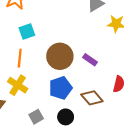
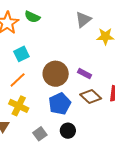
orange line: (20, 58) -> (18, 80), turned 48
brown diamond: (92, 98) -> (91, 97), moved

